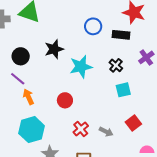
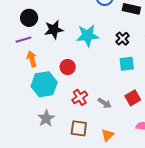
black star: (54, 49) -> (54, 30), moved
purple line: (18, 79) -> (23, 40), turned -63
cyan hexagon: (32, 130) -> (44, 84), moved

